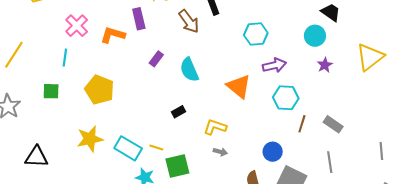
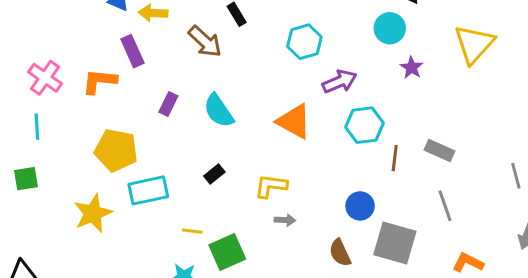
yellow pentagon: (99, 90) -> (116, 150), moved
yellow star: (90, 139) -> (93, 213), moved
cyan rectangle: (128, 148) -> (148, 190), moved, turned -32

